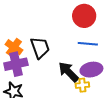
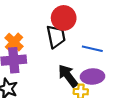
red circle: (84, 16) -> (64, 18), moved
black trapezoid: (40, 48) -> (56, 37), moved

